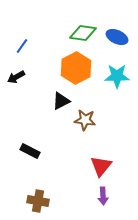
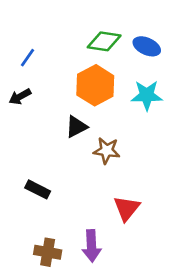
purple arrow: (103, 196) -> (92, 246), moved, size x1.4

